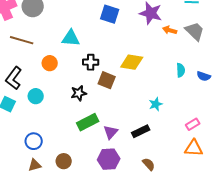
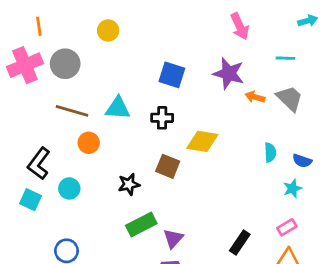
brown line: (22, 40) -> (72, 111), moved
black cross: (91, 62) -> (162, 118), moved
cyan star: (156, 104) -> (292, 188), moved
black rectangle: (141, 131) -> (240, 243), moved, turned -30

